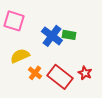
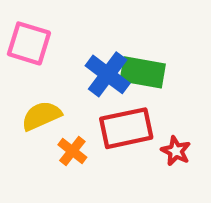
green rectangle: (69, 35) -> (143, 72), size x1.5
red rectangle: (60, 77) -> (126, 128), moved, turned -50

